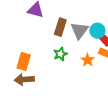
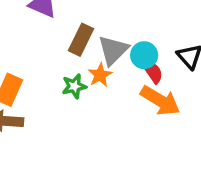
orange star: (88, 60) -> (100, 75), moved

